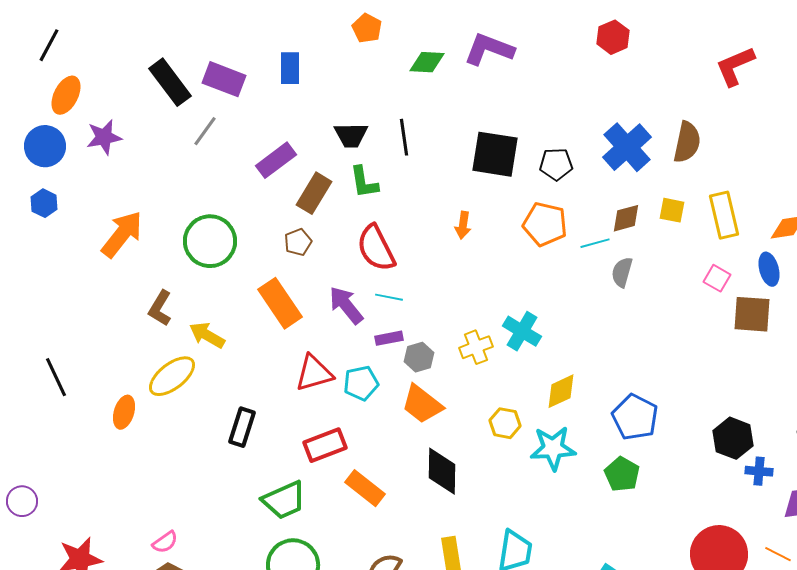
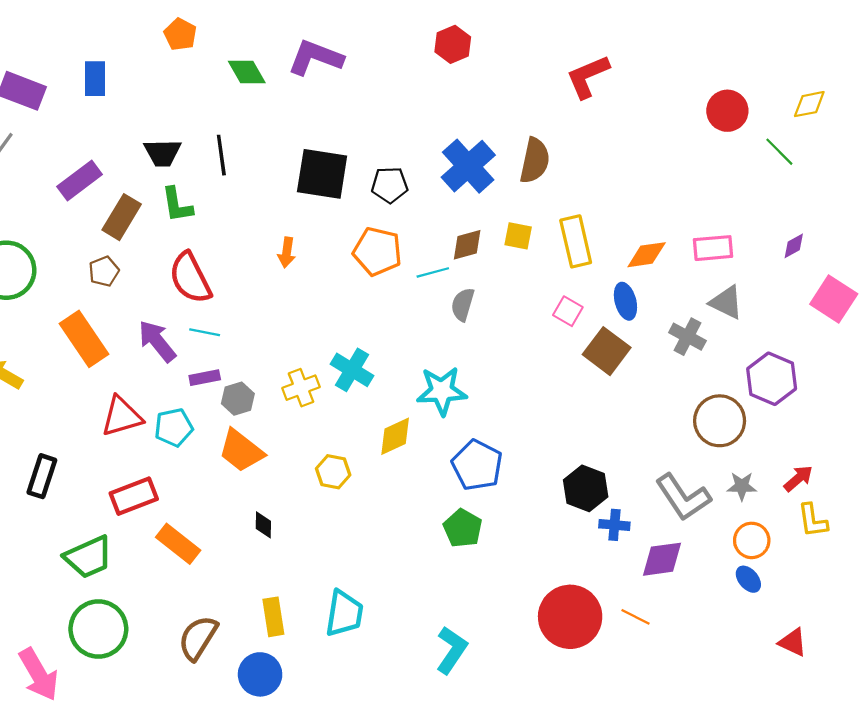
green diamond: (427, 62) -> (247, 72), turned 57
brown square: (752, 314) -> (607, 351), turned 33
cyan star: (553, 448) -> (442, 391), moved
black diamond: (442, 471) -> (263, 525), size x0.5

